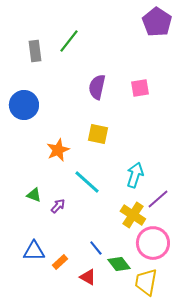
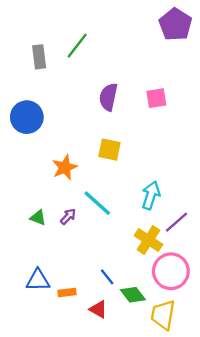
purple arrow: (58, 206) -> (68, 217), moved
orange rectangle: (60, 262) -> (67, 292), turned 35

